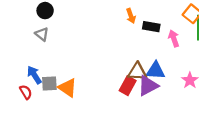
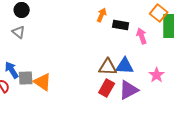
orange arrow: (131, 16) -> (102, 15), turned -136
red rectangle: (128, 86) -> (107, 88), moved
purple triangle: (148, 86) -> (129, 90), moved

